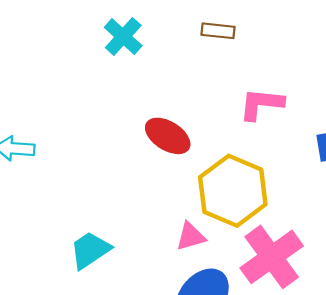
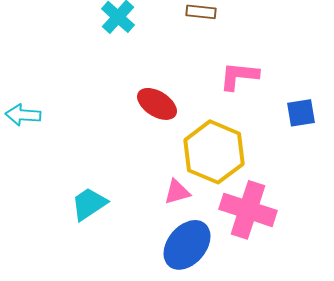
pink cross: (272, 257) -> (248, 210), turned -36

